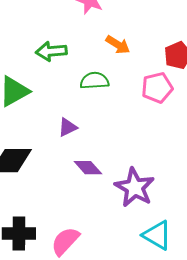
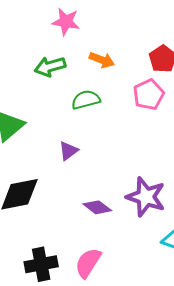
green arrow: (51, 51) -> (50, 67), moved
purple diamond: (88, 168) -> (97, 207), moved

